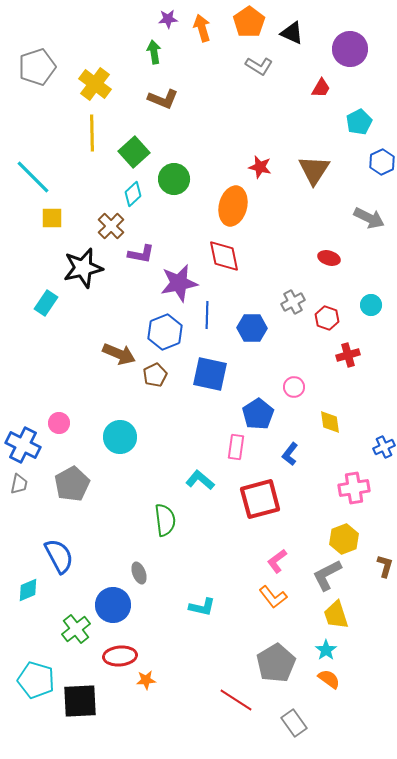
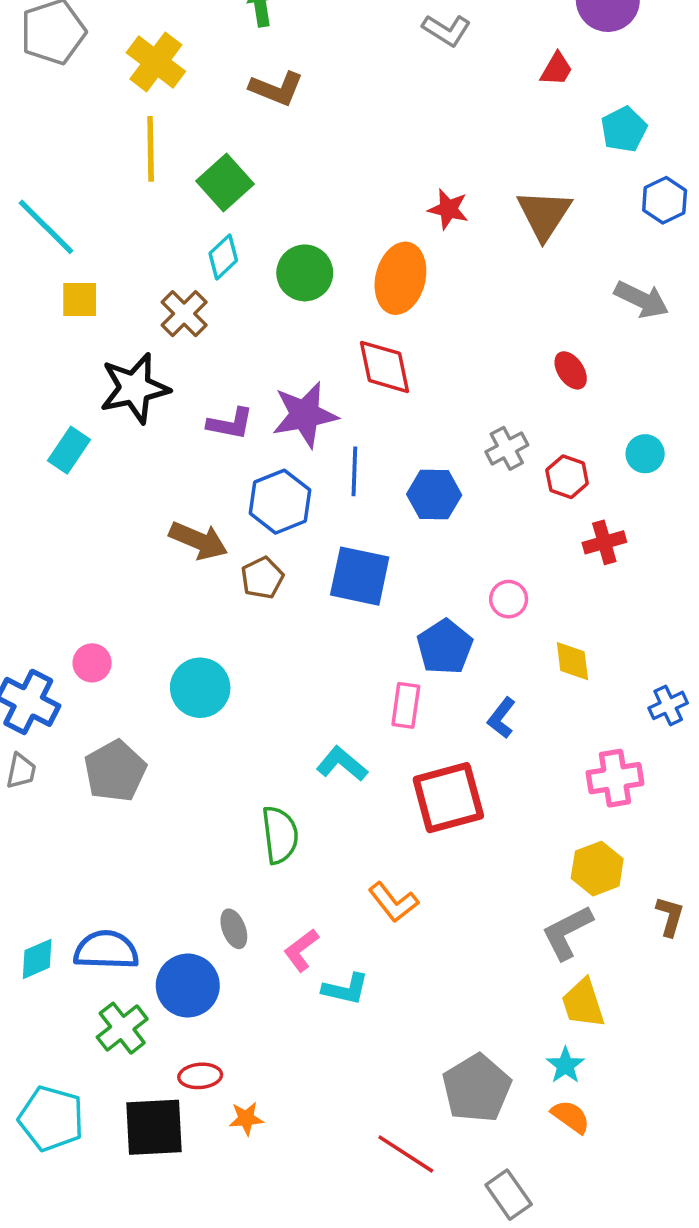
green circle: (174, 179) -> (305, 273), moved
purple L-shape: (141, 254) -> (230, 424), moved
red ellipse: (329, 258) -> (571, 370), turned 40
blue semicircle: (59, 556) -> (106, 950), moved, turned -60
pink L-shape: (277, 561) -> (301, 950), moved
orange L-shape: (273, 597) -> (393, 902), moved
red ellipse: (120, 656) -> (200, 1076), size x0.7
black square: (80, 701) -> (154, 1127), moved

